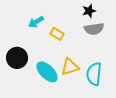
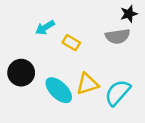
black star: (89, 11) -> (129, 14), moved
cyan semicircle: (94, 74) -> (118, 93), turned 35

